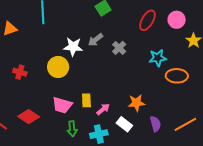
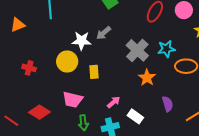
gray cross: (119, 48) -> (137, 50), moved, size x1.6
yellow rectangle: (86, 100) -> (94, 72), moved
orange star: (136, 103) -> (147, 78), moved, turned -30
purple semicircle: (155, 124) -> (168, 104), moved

